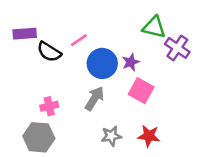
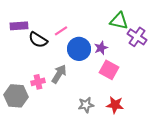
gray arrow: (94, 98) -> (59, 74), moved
gray hexagon: (39, 137) -> (16, 96), moved

